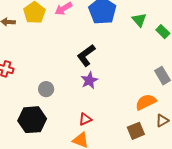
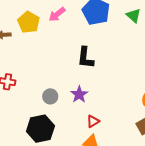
black L-shape: (86, 55) -> (86, 58), turned -40
purple star: (89, 80) -> (79, 94), moved

